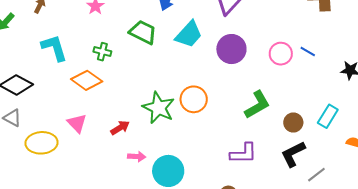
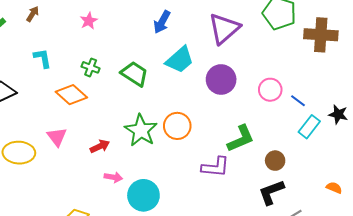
green trapezoid: (143, 32) -> (135, 74), moved
cyan L-shape: (54, 48) -> (43, 58), size x0.7
blue line: (308, 52) -> (298, 101), moved
cyan rectangle: (328, 116) -> (309, 127), moved
purple L-shape: (243, 153) -> (215, 167), moved

